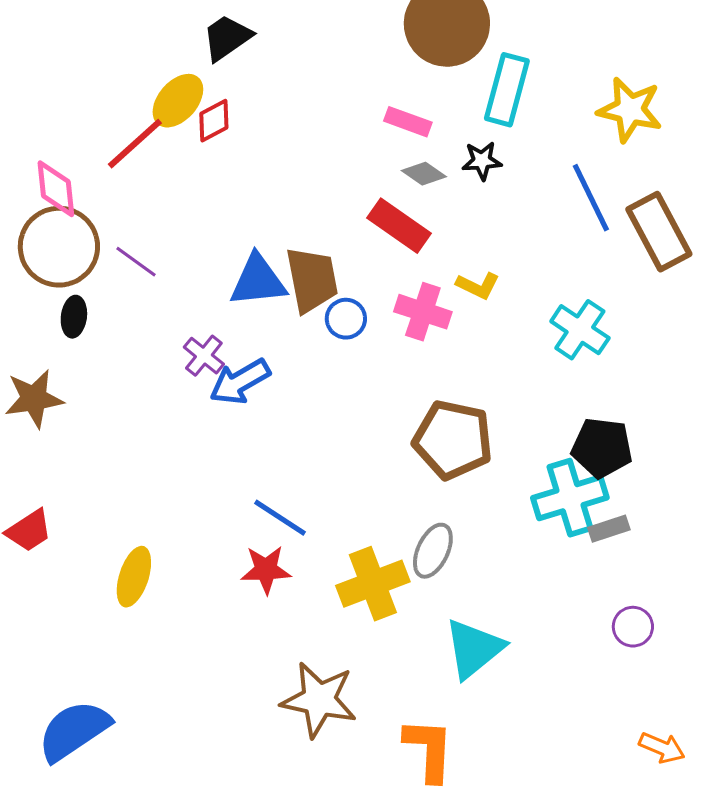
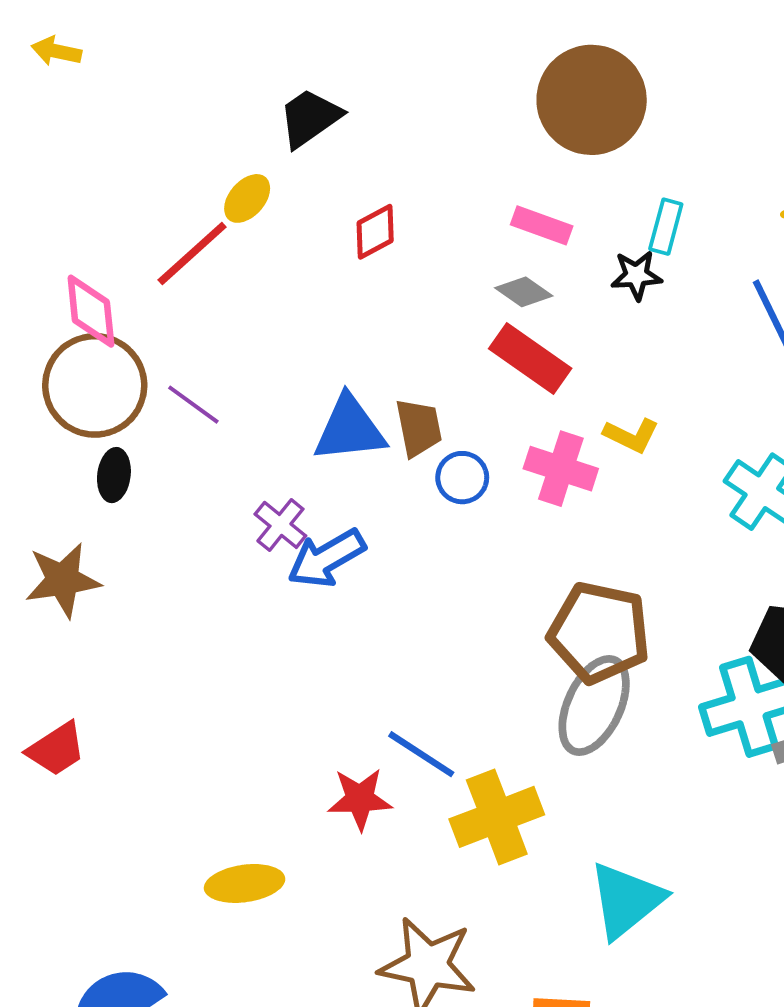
cyan rectangle: (507, 90) -> (666, 227), moved, size x0.6
yellow ellipse: (178, 101) -> (247, 198), size x0.7
red diamond: (214, 121) -> (375, 232), moved
gray diamond: (424, 174) -> (524, 292), moved
brown trapezoid: (312, 280) -> (419, 428), size x0.7
blue line: (280, 518) -> (421, 754), moved
gray ellipse: (433, 551) -> (594, 705), moved, size x1.4
yellow ellipse: (134, 577) -> (245, 883), moved, turned 64

